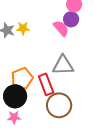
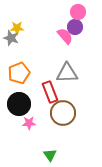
yellow star: (23, 28) -> (17, 28), moved
orange pentagon: (22, 78) -> (19, 73), moved
pink star: (14, 117) -> (29, 123), moved

